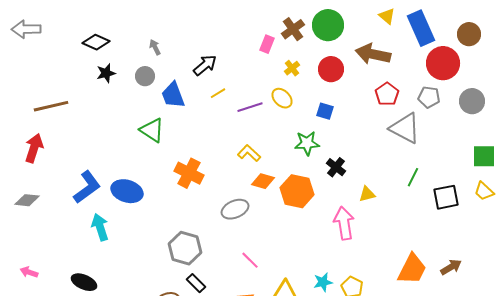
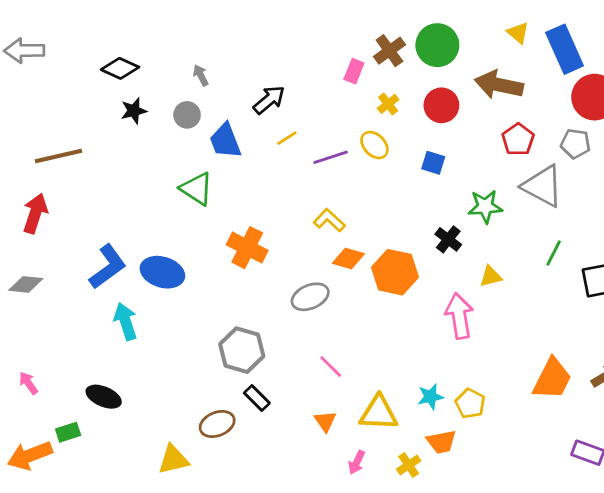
green star: (307, 143) -> (485, 207), moved
pink arrow: (29, 272) -> (28, 383), turned 36

